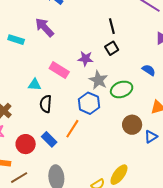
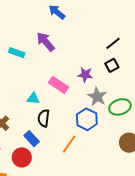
black line: (112, 26) -> (113, 43), turned 63
blue rectangle: (49, 139) -> (32, 139), moved

